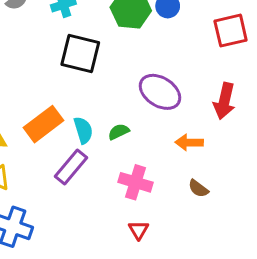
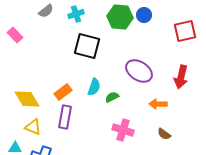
orange rectangle: (43, 124) -> (63, 92), size x0.7
cyan semicircle: (83, 130) -> (94, 87), moved, turned 36
purple rectangle: (71, 167) -> (65, 117), moved, turned -30

